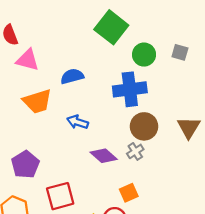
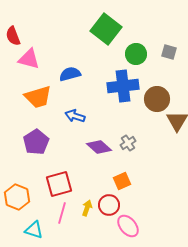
brown circle: (144, 126) -> (157, 99), moved
purple pentagon: (25, 165) -> (36, 142), moved

